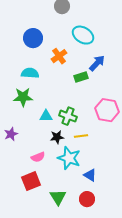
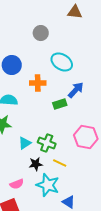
orange cross: (59, 56) -> (38, 83), turned 35
cyan triangle: (46, 116) -> (25, 143), turned -32
yellow line: (81, 136) -> (60, 163), turned 32

